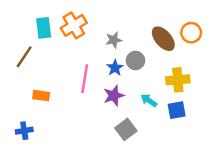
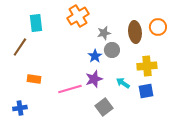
orange cross: (74, 25) -> (78, 16), moved
brown ellipse: (163, 39) -> (135, 32), turned 35
gray star: (114, 40) -> (104, 33), moved
pink line: (85, 79) -> (70, 89), moved, turned 65

